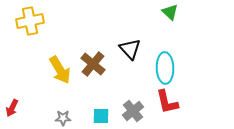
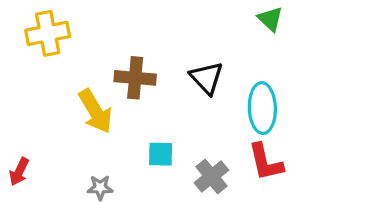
brown cross: (93, 64) -> (135, 78), moved, turned -35
cyan square: (101, 116) -> (161, 154), moved

